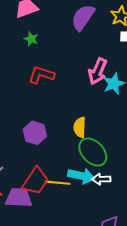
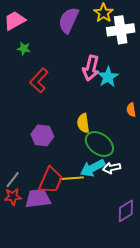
red L-shape: (41, 75) -> (39, 80), turned -55
cyan arrow: (81, 176) -> (93, 168), turned 150

